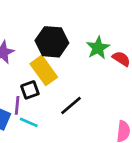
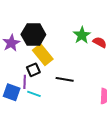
black hexagon: (52, 42) -> (33, 35), moved
black line: (71, 105) -> (65, 79), turned 54

